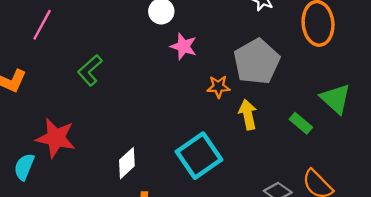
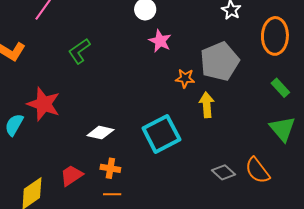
green triangle: (336, 99) -> (282, 129), moved
green rectangle: (301, 123) -> (280, 88), moved
white diamond: (127, 163) -> (100, 133), turned 48

